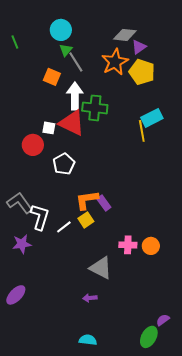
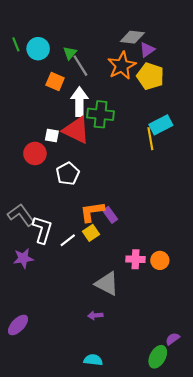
cyan circle: (61, 30) -> (38, 49), moved
purple ellipse: (16, 295) -> (18, 325), moved

